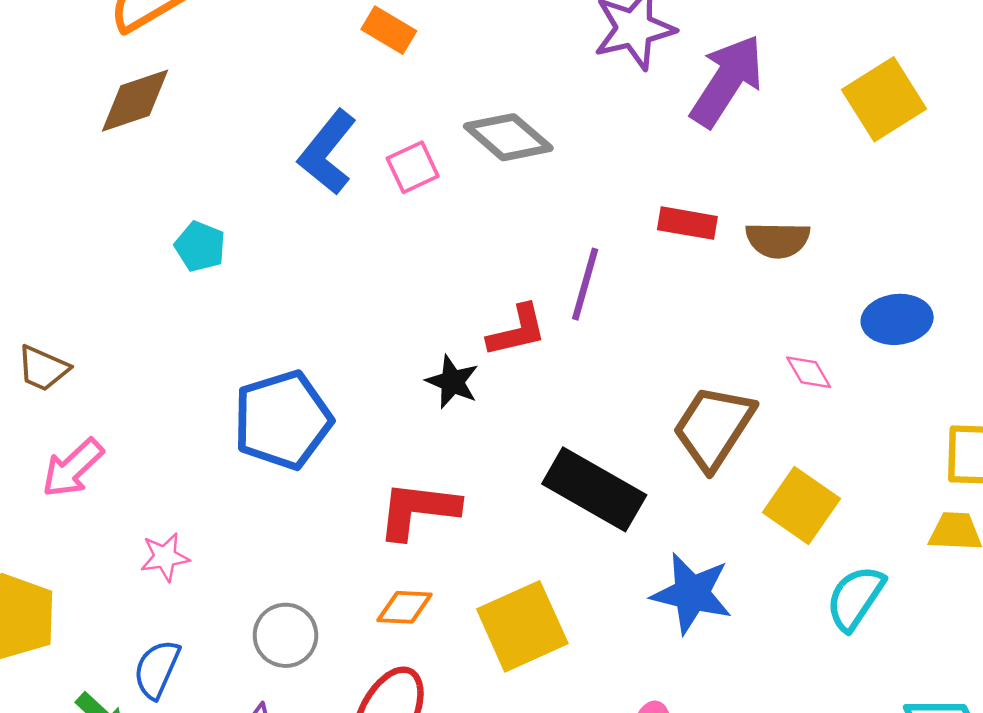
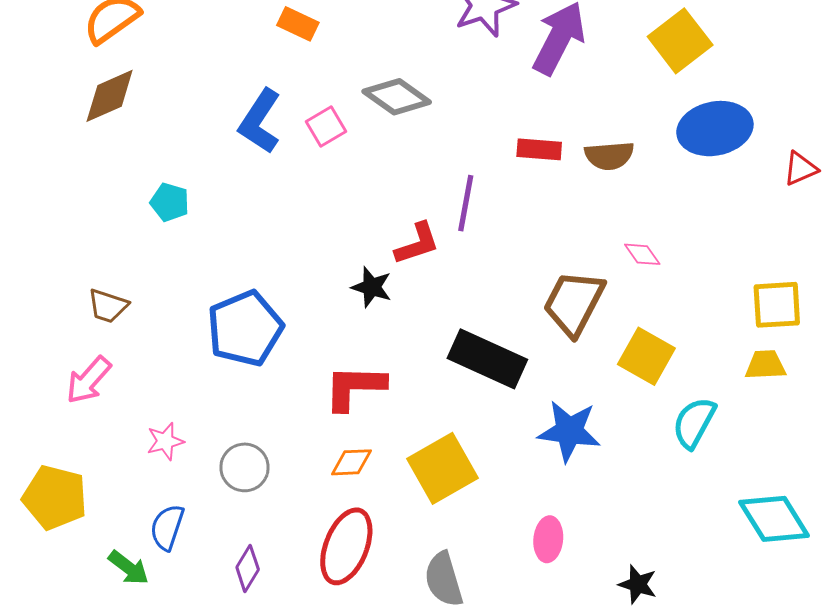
blue ellipse: (897, 319) -> (715, 129), moved, size x1.4
brown trapezoid: (43, 368) -> (108, 306), moved
gray circle: (285, 635) -> (245, 467), moved

